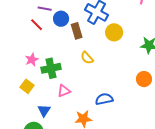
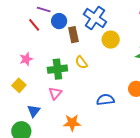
green cross: (51, 68) -> (57, 69), moved
pink triangle: (64, 91) -> (55, 93), turned -32
blue semicircle: (104, 99) -> (105, 100), moved

